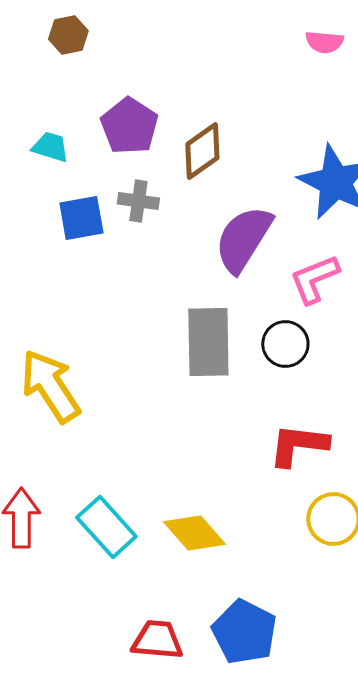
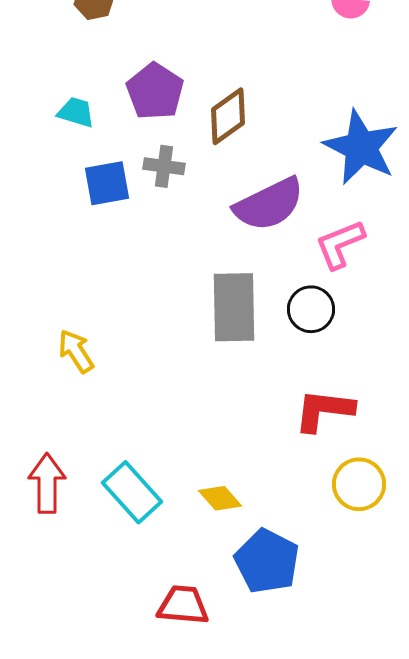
purple semicircle: (243, 239) -> (269, 204), turned -148
yellow arrow: (50, 386) -> (76, 351), size x0.6
yellow diamond: (194, 533) -> (220, 498), size x0.7
blue pentagon: (244, 632) -> (267, 561), moved

